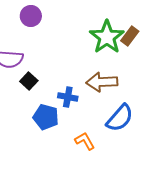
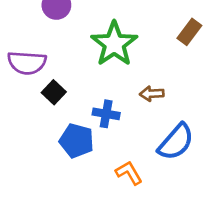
green star: (107, 37) -> (114, 44), moved
brown arrow: (102, 82) -> (152, 94), size x0.6

